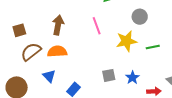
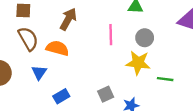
gray circle: (140, 17) -> (145, 38), moved
brown semicircle: (31, 52) -> (28, 39), turned 80
gray square: (109, 75) -> (106, 94), turned -32

